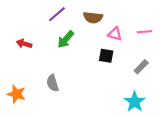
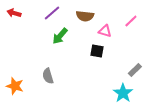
pink line: (144, 32) -> (131, 21), moved, turned -40
red arrow: (24, 44) -> (14, 13), moved
gray rectangle: (141, 67) -> (135, 70), moved

